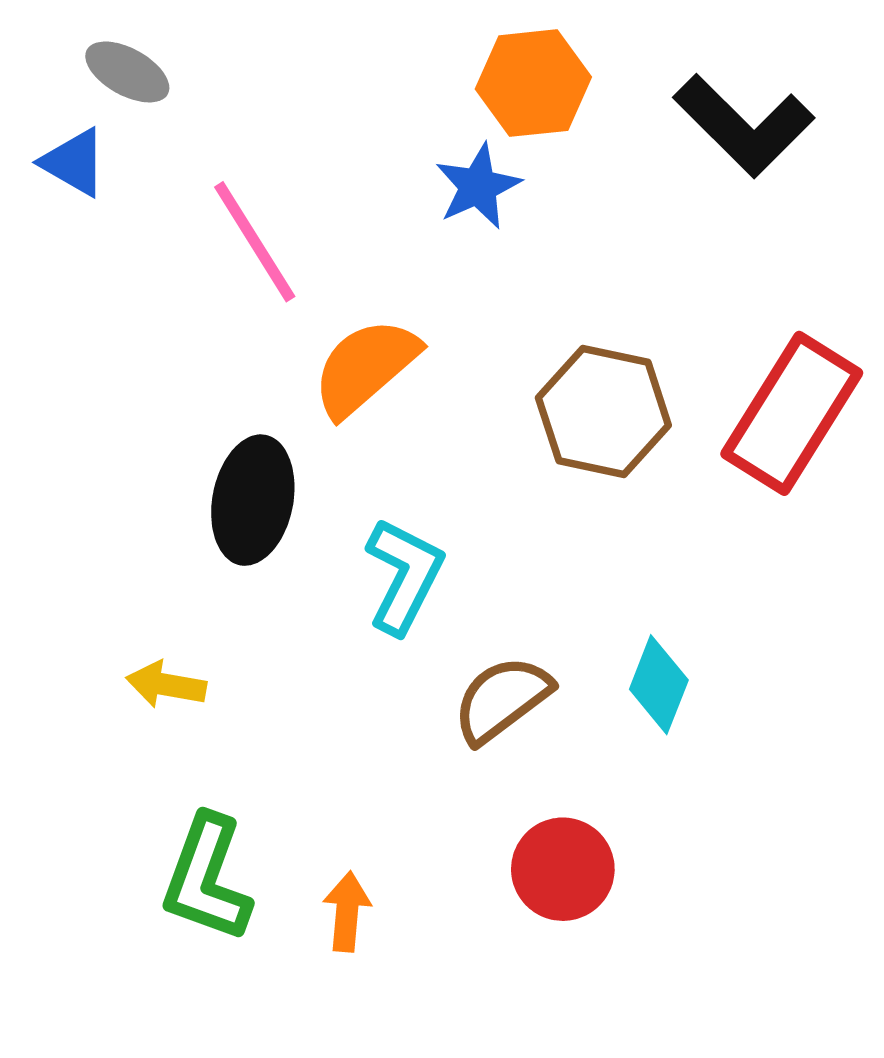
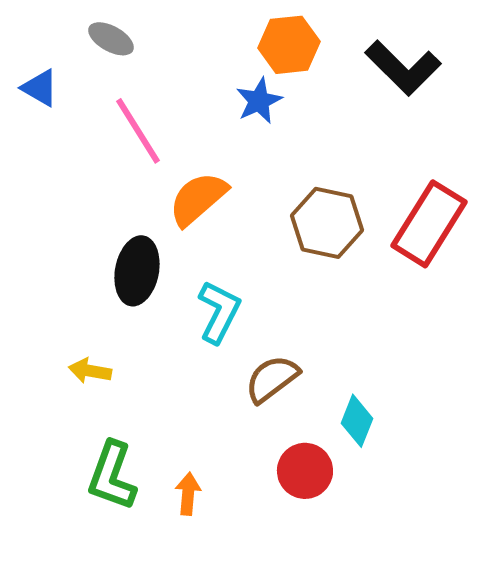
gray ellipse: (127, 72) -> (111, 39), moved
cyan diamond: (659, 685) -> (357, 421), moved

